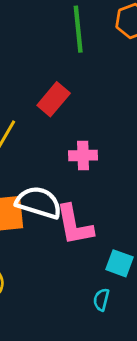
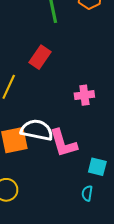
pink cross: (83, 155) -> (84, 95), moved

